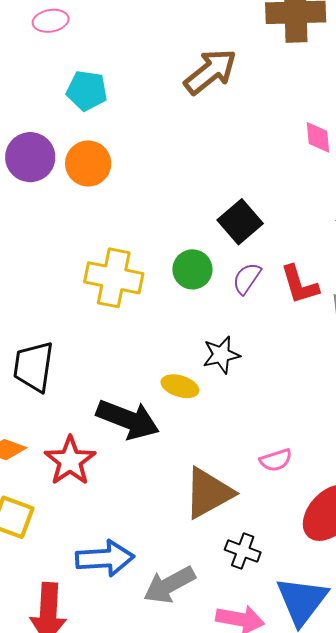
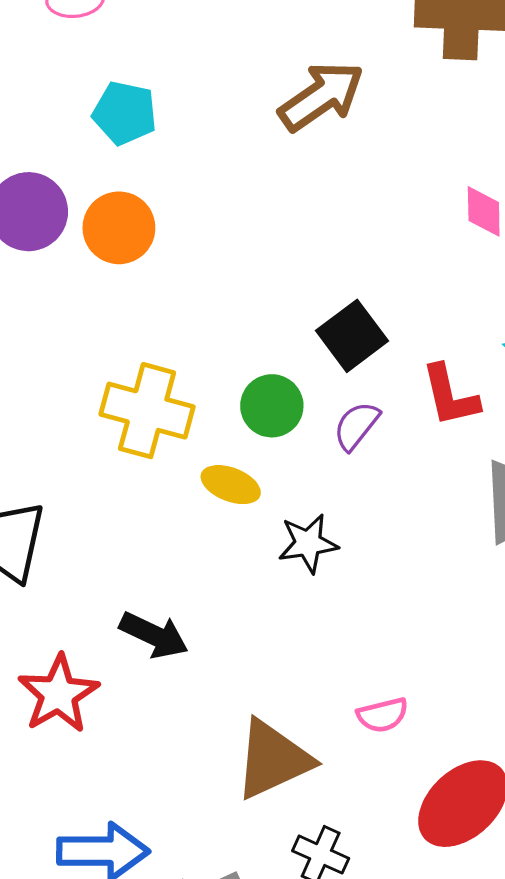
red L-shape: (300, 285) -> (450, 396), moved
yellow ellipse: (180, 386) -> (231, 485), moved
black arrow: (128, 419) -> (154, 635), size x0.7

